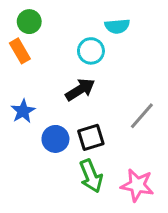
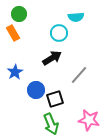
gray line: (142, 116) -> (79, 75), moved
black square: (91, 137) -> (55, 99), moved
green arrow: (91, 176) -> (51, 124), moved

